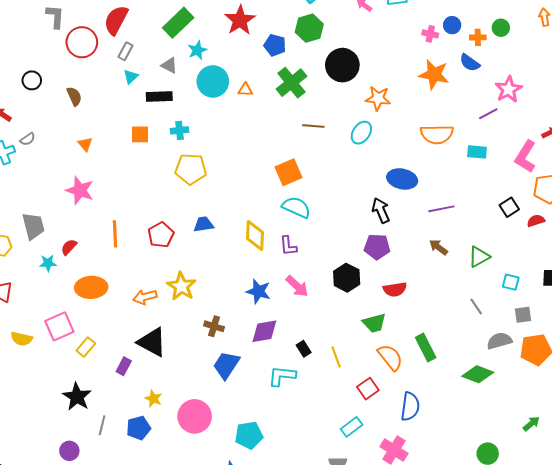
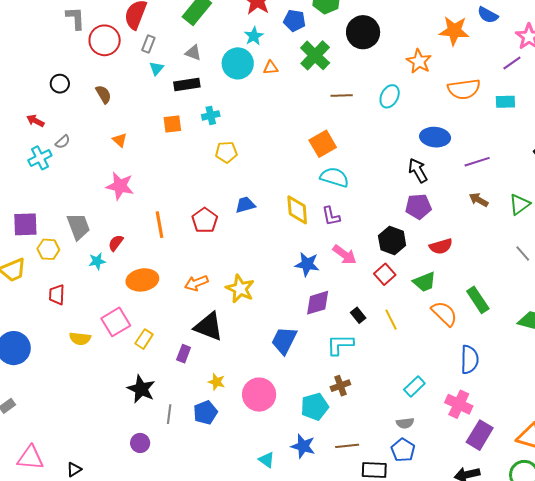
cyan star: (197, 50) -> (254, 36), moved
orange star: (378, 98) -> (419, 61), moved, turned 30
yellow pentagon: (191, 169) -> (226, 152), size x0.7
yellow star: (181, 286) -> (240, 289), moved
brown cross: (214, 326) -> (340, 386), moved, turned -30
red square: (368, 389) -> (385, 274), moved

